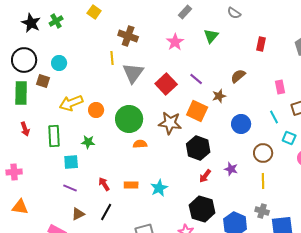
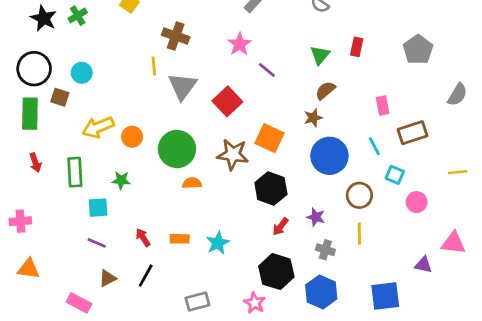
green triangle: (211, 36) -> (320, 55), moved
purple line: (196, 79) -> (267, 70), moved
brown star: (219, 96) -> (313, 118), moved
blue circle: (241, 124) -> (329, 156), size x1.4
gray cross: (262, 211) -> (325, 250), moved

